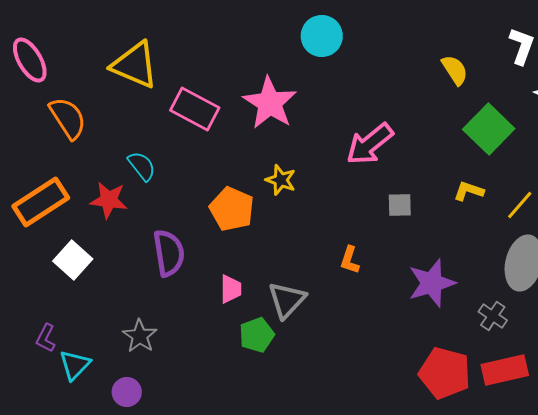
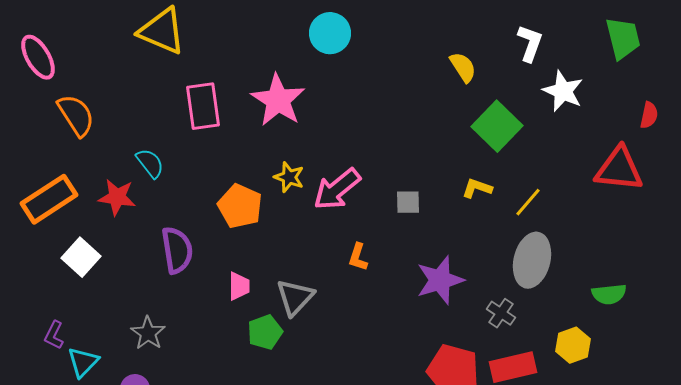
yellow triangle: (135, 65) -> (162, 31), moved
pink rectangle: (195, 109) -> (203, 106), turned 54
pink arrow: (370, 144) -> (337, 189), moved

